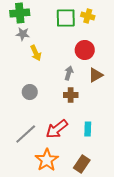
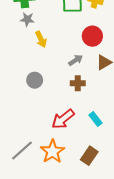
gray arrow: (69, 73) -> (76, 60), turned 40
cyan rectangle: (88, 129) -> (96, 119), turned -40
gray line: (26, 134) -> (22, 150), moved

